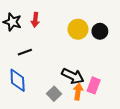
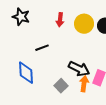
red arrow: (35, 20) -> (60, 20), moved
black line: (25, 52) -> (42, 48), moved

